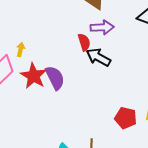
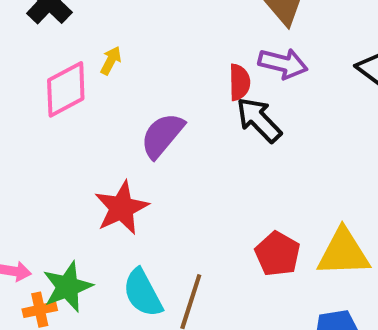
red star: (34, 76) -> (122, 208), moved
purple semicircle: (55, 78) -> (162, 135), turned -130

